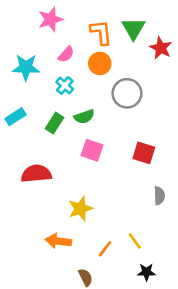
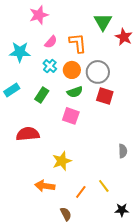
orange L-shape: (101, 32) -> (78, 43), moved
orange circle: (100, 63) -> (72, 70), moved
green semicircle: (84, 117) -> (75, 92), moved
red square: (144, 153) -> (105, 96), moved
black star: (146, 272) -> (122, 210), moved

